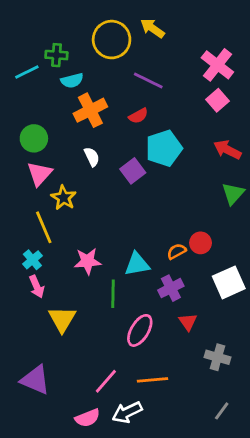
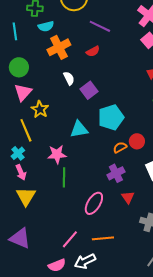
cyan line: (27, 72) -> (15, 31), moved, turned -72
cyan pentagon: (164, 148) -> (111, 117), moved
white semicircle: (92, 157) -> (69, 78), moved
cyan triangle: (137, 264) -> (79, 129), moved
green line: (113, 294) -> (64, 177), moved
yellow triangle: (62, 319) -> (26, 196), moved

